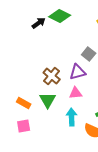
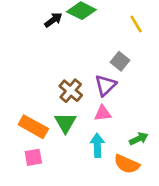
purple triangle: (78, 72) -> (105, 85), turned -30
orange rectangle: (24, 103) -> (33, 127), size x1.5

